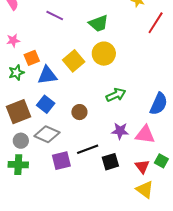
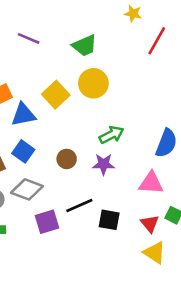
purple star: (120, 131) -> (104, 164), moved
black square: (110, 162) -> (109, 220), turned 30

